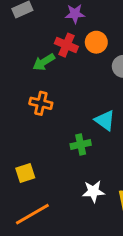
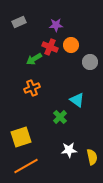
orange cross: (41, 103) -> (32, 88), turned -35
green cross: (81, 145) -> (60, 117), turned -32
yellow square: (25, 173) -> (21, 137), size x1.5

